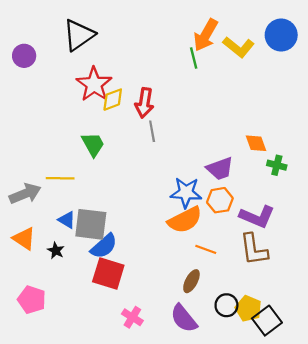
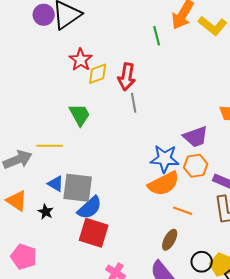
purple circle: (24, 56) -> (44, 15), moved
green line: (194, 58) -> (157, 36), moved
red star: (94, 84) -> (81, 60), size x0.7

